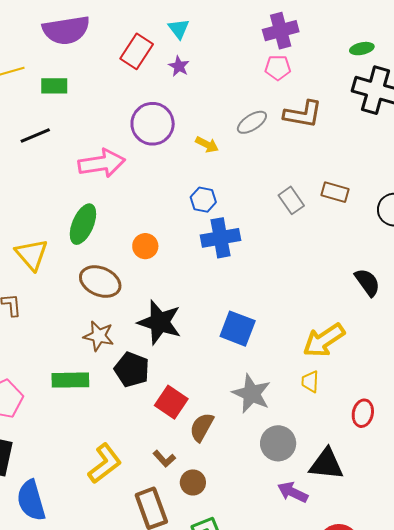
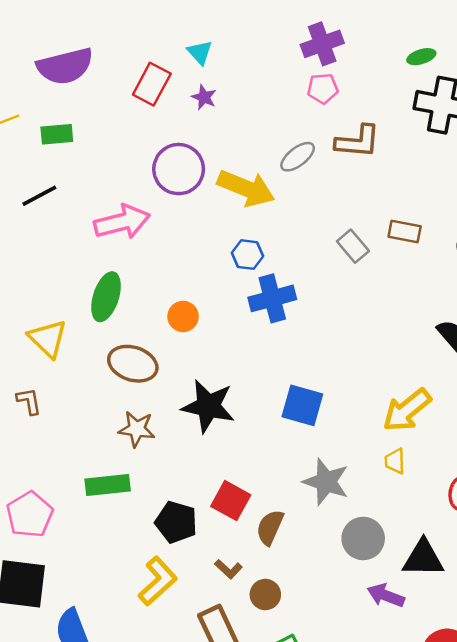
yellow arrow: (207, 145) -> (246, 188), size x2.0
black pentagon: (132, 370) -> (176, 522), moved

